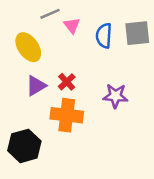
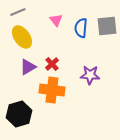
gray line: (50, 14) -> (18, 12), moved

